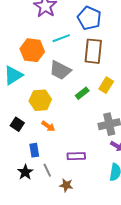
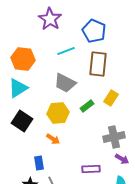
orange hexagon: (32, 50) -> (23, 59), moved
yellow hexagon: (40, 100) -> (58, 113), moved
black square: (17, 124) -> (22, 121), moved, size x1.5
purple rectangle: (76, 156) -> (91, 169), moved

